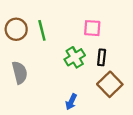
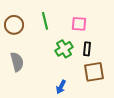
green line: (42, 30) -> (45, 21), moved
brown square: (110, 84) -> (94, 72), turned 35

